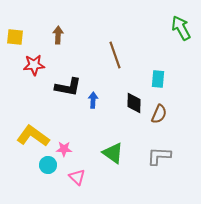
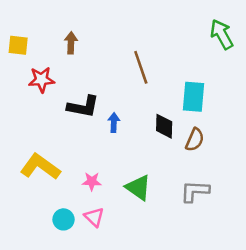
cyan rectangle: (158, 79) -> (194, 97), size x1.4
pink star: (64, 149) -> (92, 181), moved
cyan circle: (48, 165) -> (64, 219), moved

